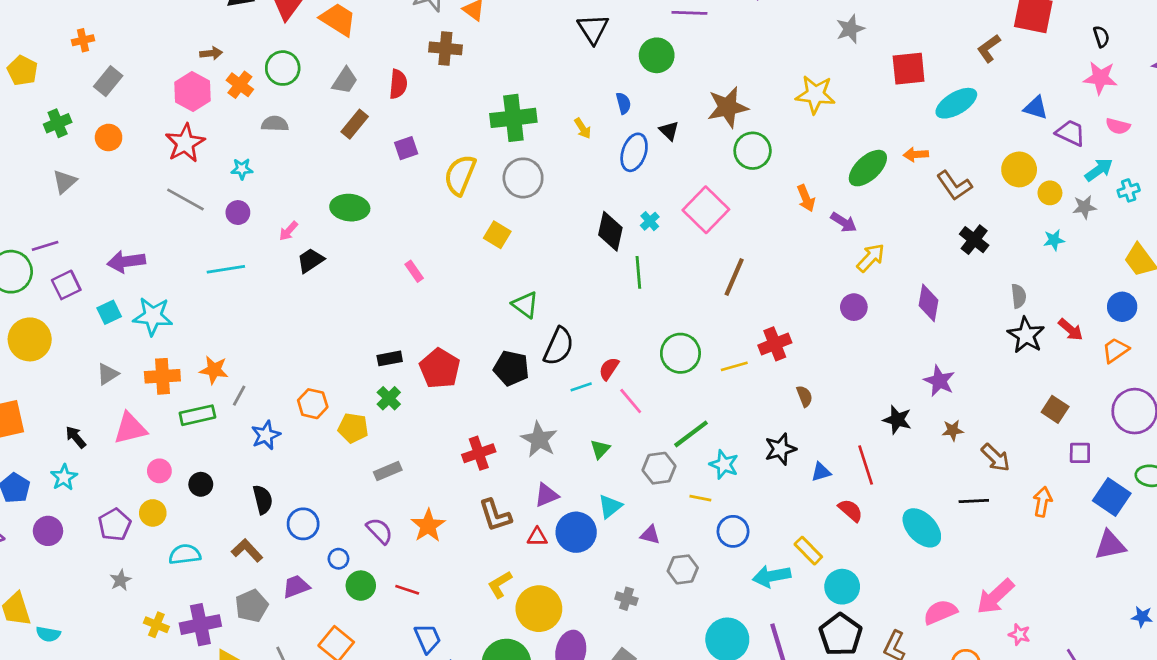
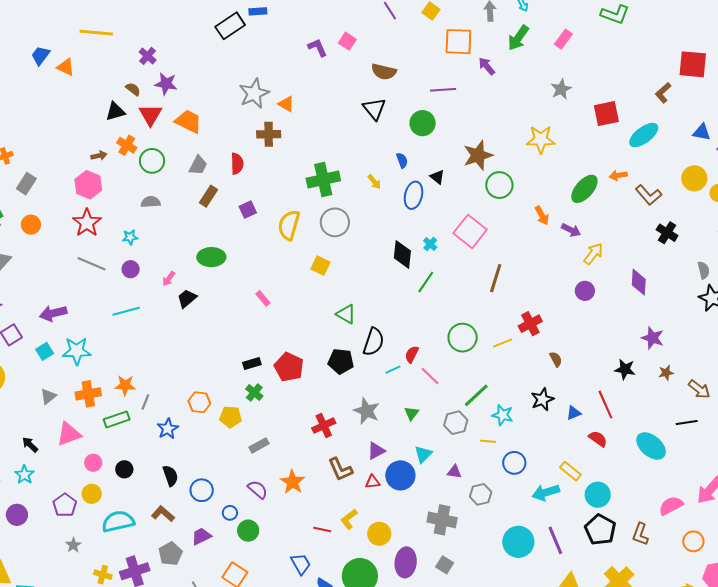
orange cross: (240, 85) -> (127, 145), moved
green line: (638, 272) -> (426, 282), turned 45
cyan semicircle: (185, 554) -> (118, 521), size x1.4
red line: (407, 590) -> (322, 530), moved
gray cross: (626, 599) -> (442, 520), size x1.8
yellow circle: (539, 609) -> (379, 534), size x0.7

